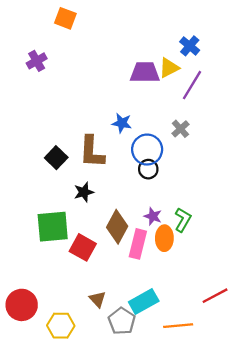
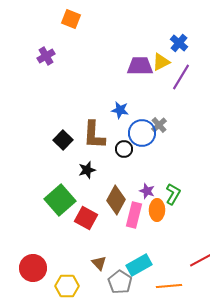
gray cross: (180, 129) -> (159, 125), moved
black circle: (148, 169) -> (124, 149), moved
green square: (53, 227) -> (60, 200), turned -36

